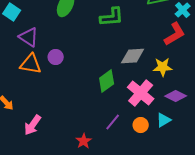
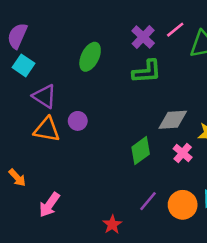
pink cross: (141, 93) -> (183, 153), moved, size x0.6
orange circle: (141, 125) -> (183, 205), size x1.5

